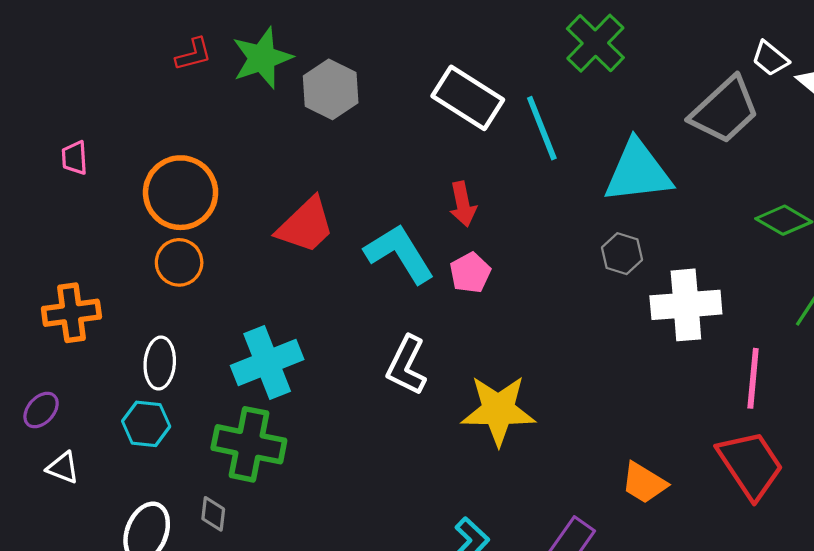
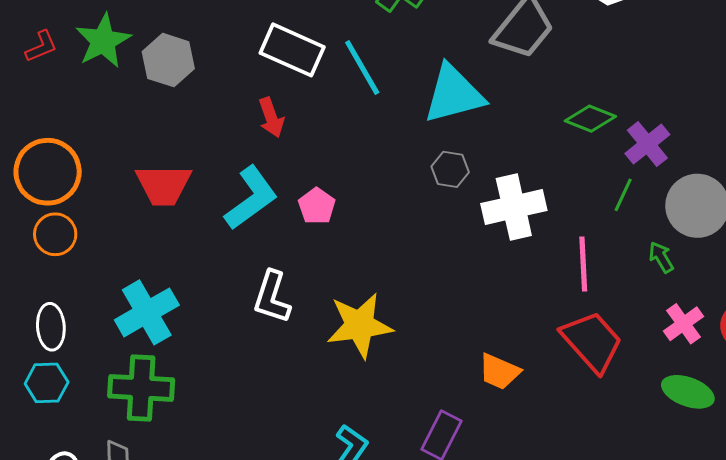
red arrow: (463, 204) -> (271, 117), moved
red trapezoid: (305, 225) -> (163, 185), turned 52
cyan L-shape: (399, 254) -> (251, 198), turned 94

